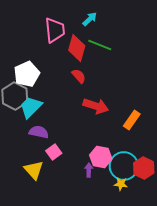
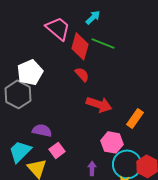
pink trapezoid: (55, 30) -> (58, 28), turned -44
cyan trapezoid: (31, 107) -> (20, 151), moved
pink hexagon: (101, 157) -> (112, 142), moved

